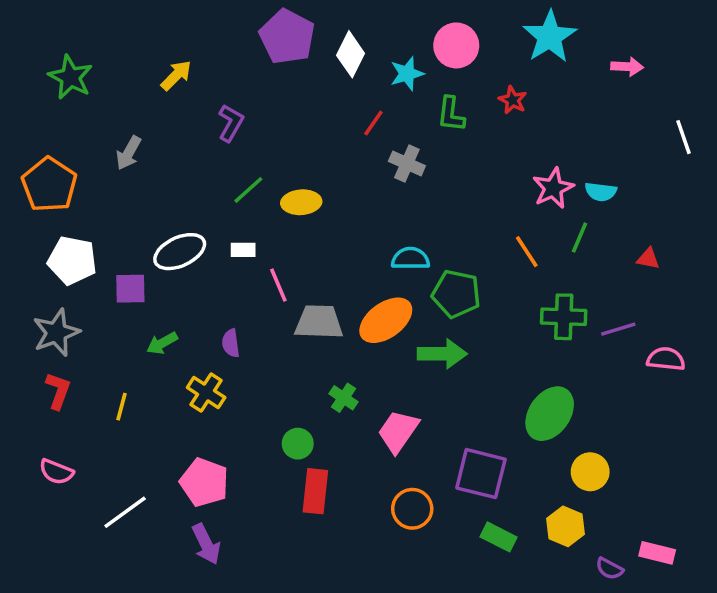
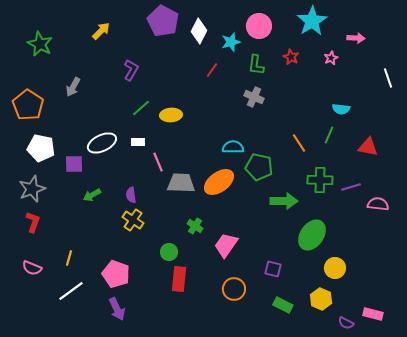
yellow arrow: (176, 75) -> (101, 31), moved
gray cross: (407, 163) -> (254, 97), moved
pink star: (553, 188) -> (331, 58), moved, size x0.6
red triangle: (648, 259) -> (368, 147), size x1.5
green arrow: (442, 354) -> (284, 201), moved
yellow cross: (206, 393) -> (133, 220), moved
yellow line: (122, 407) -> (69, 258), moved
purple square: (481, 474) -> (273, 269), size x0.6

